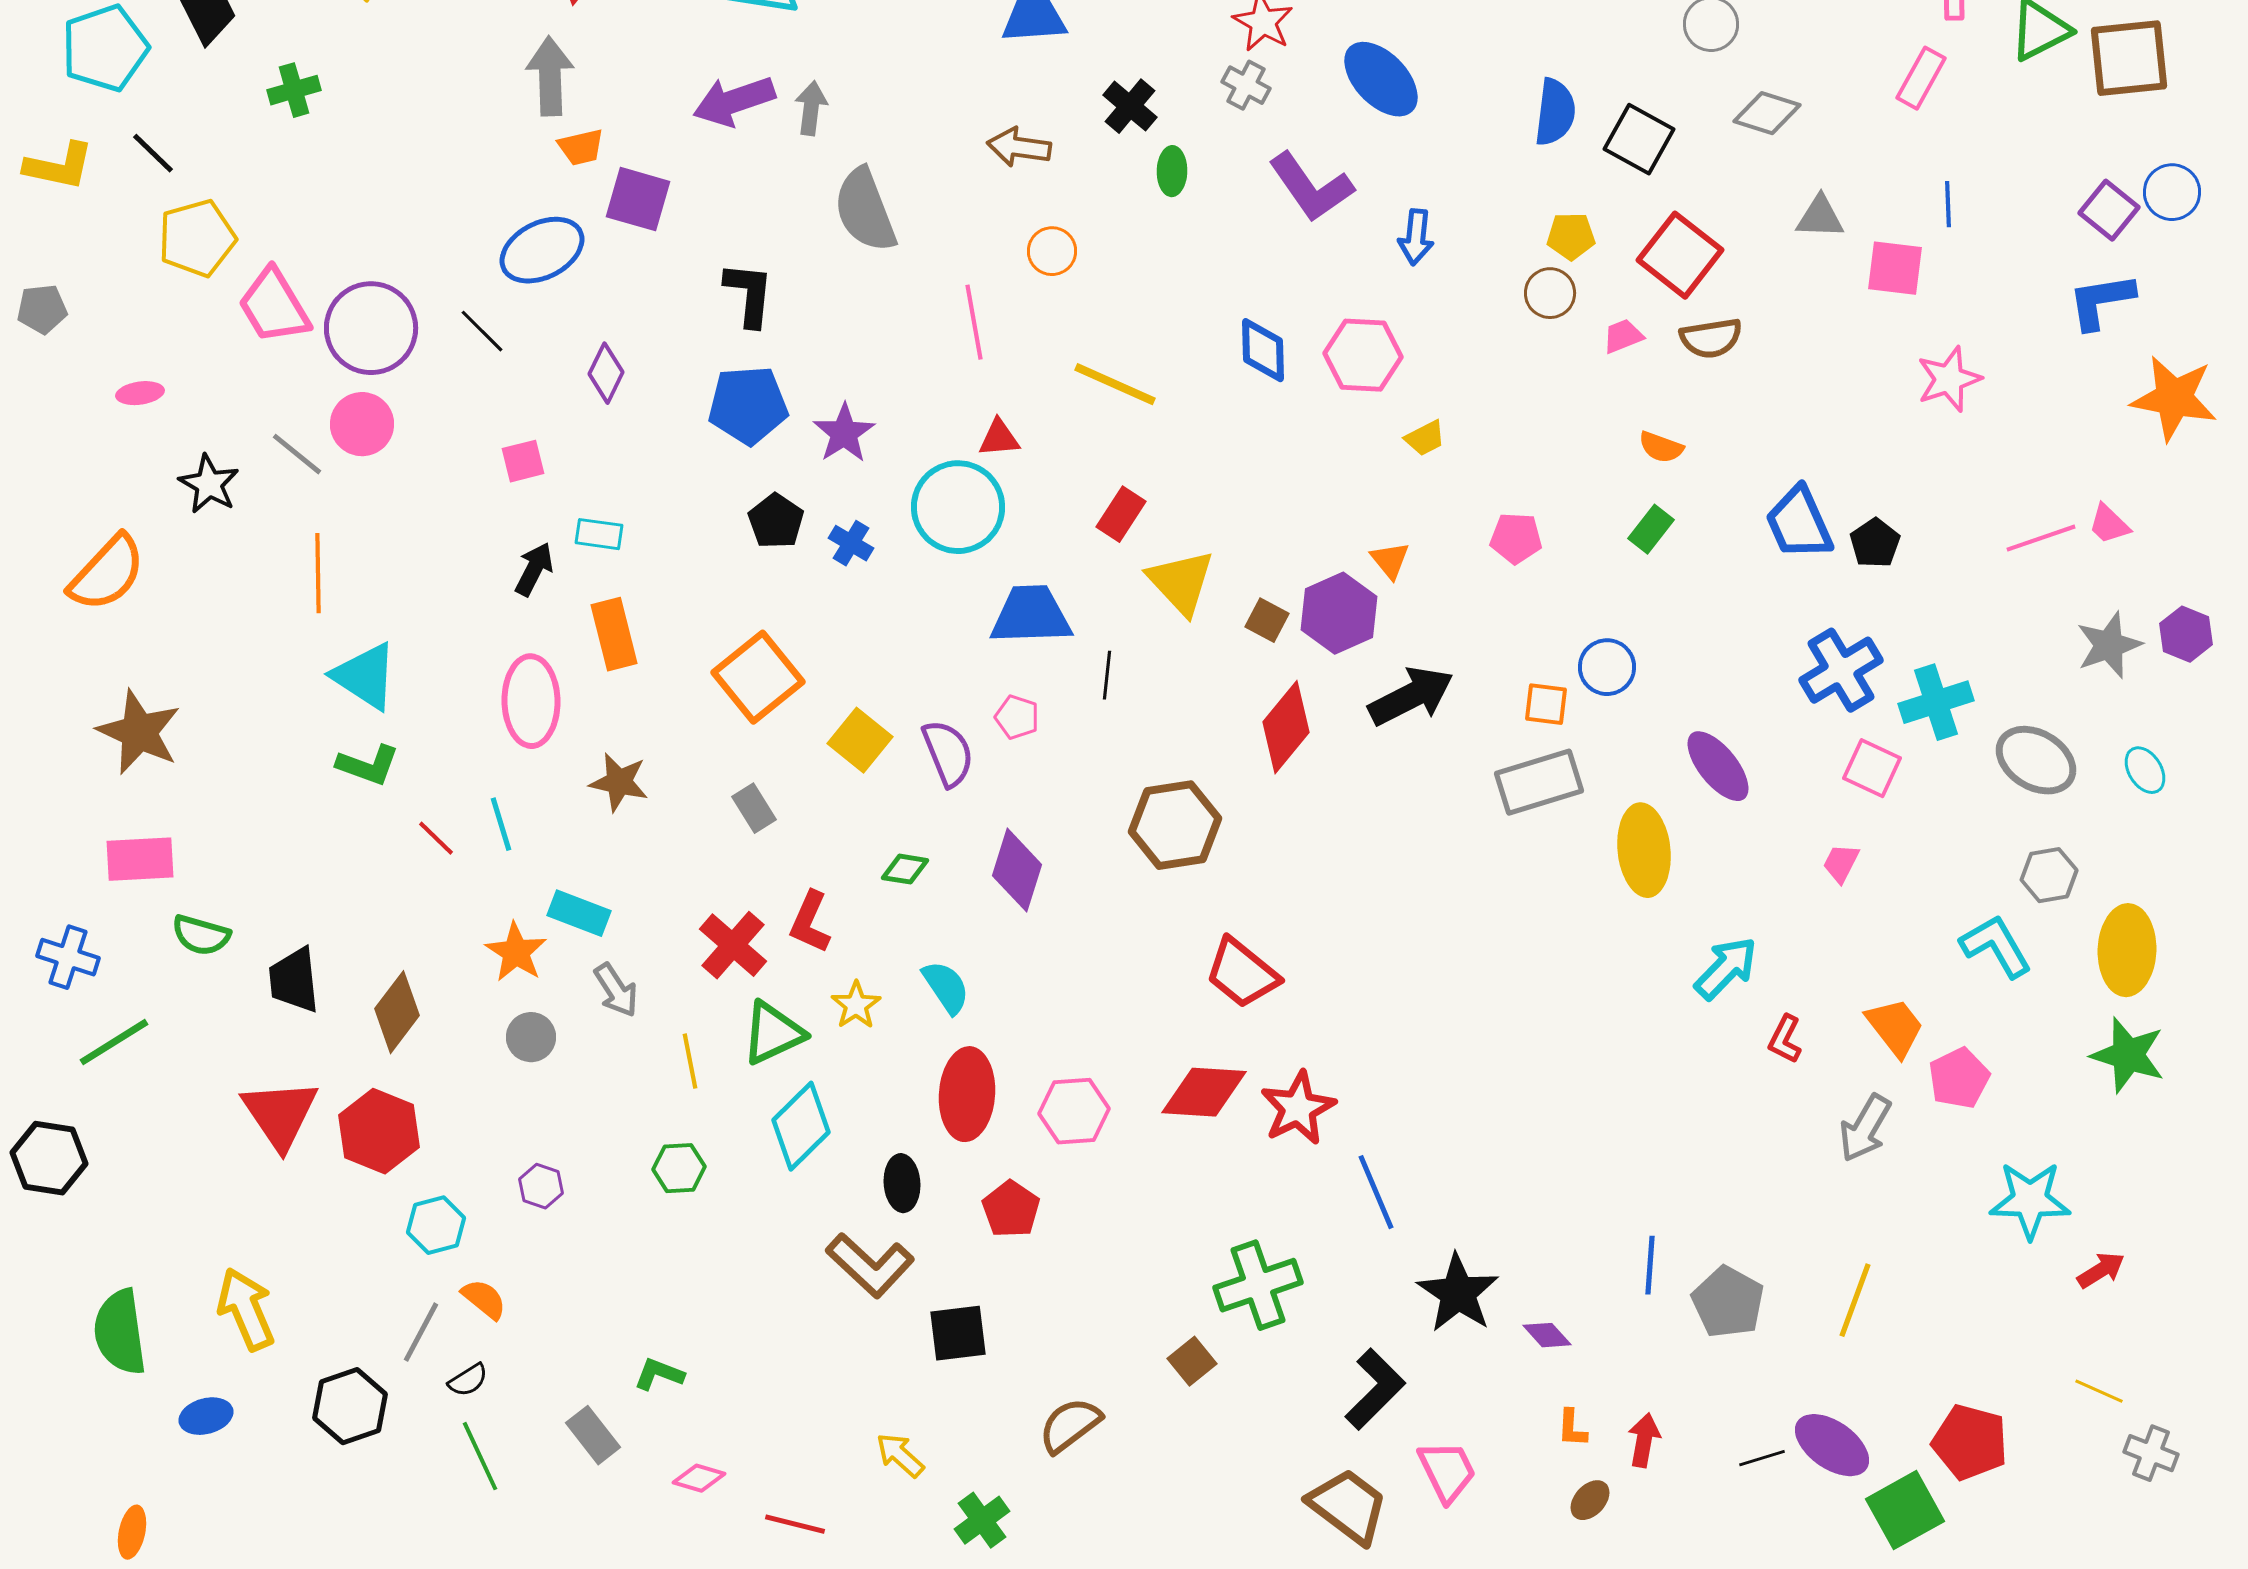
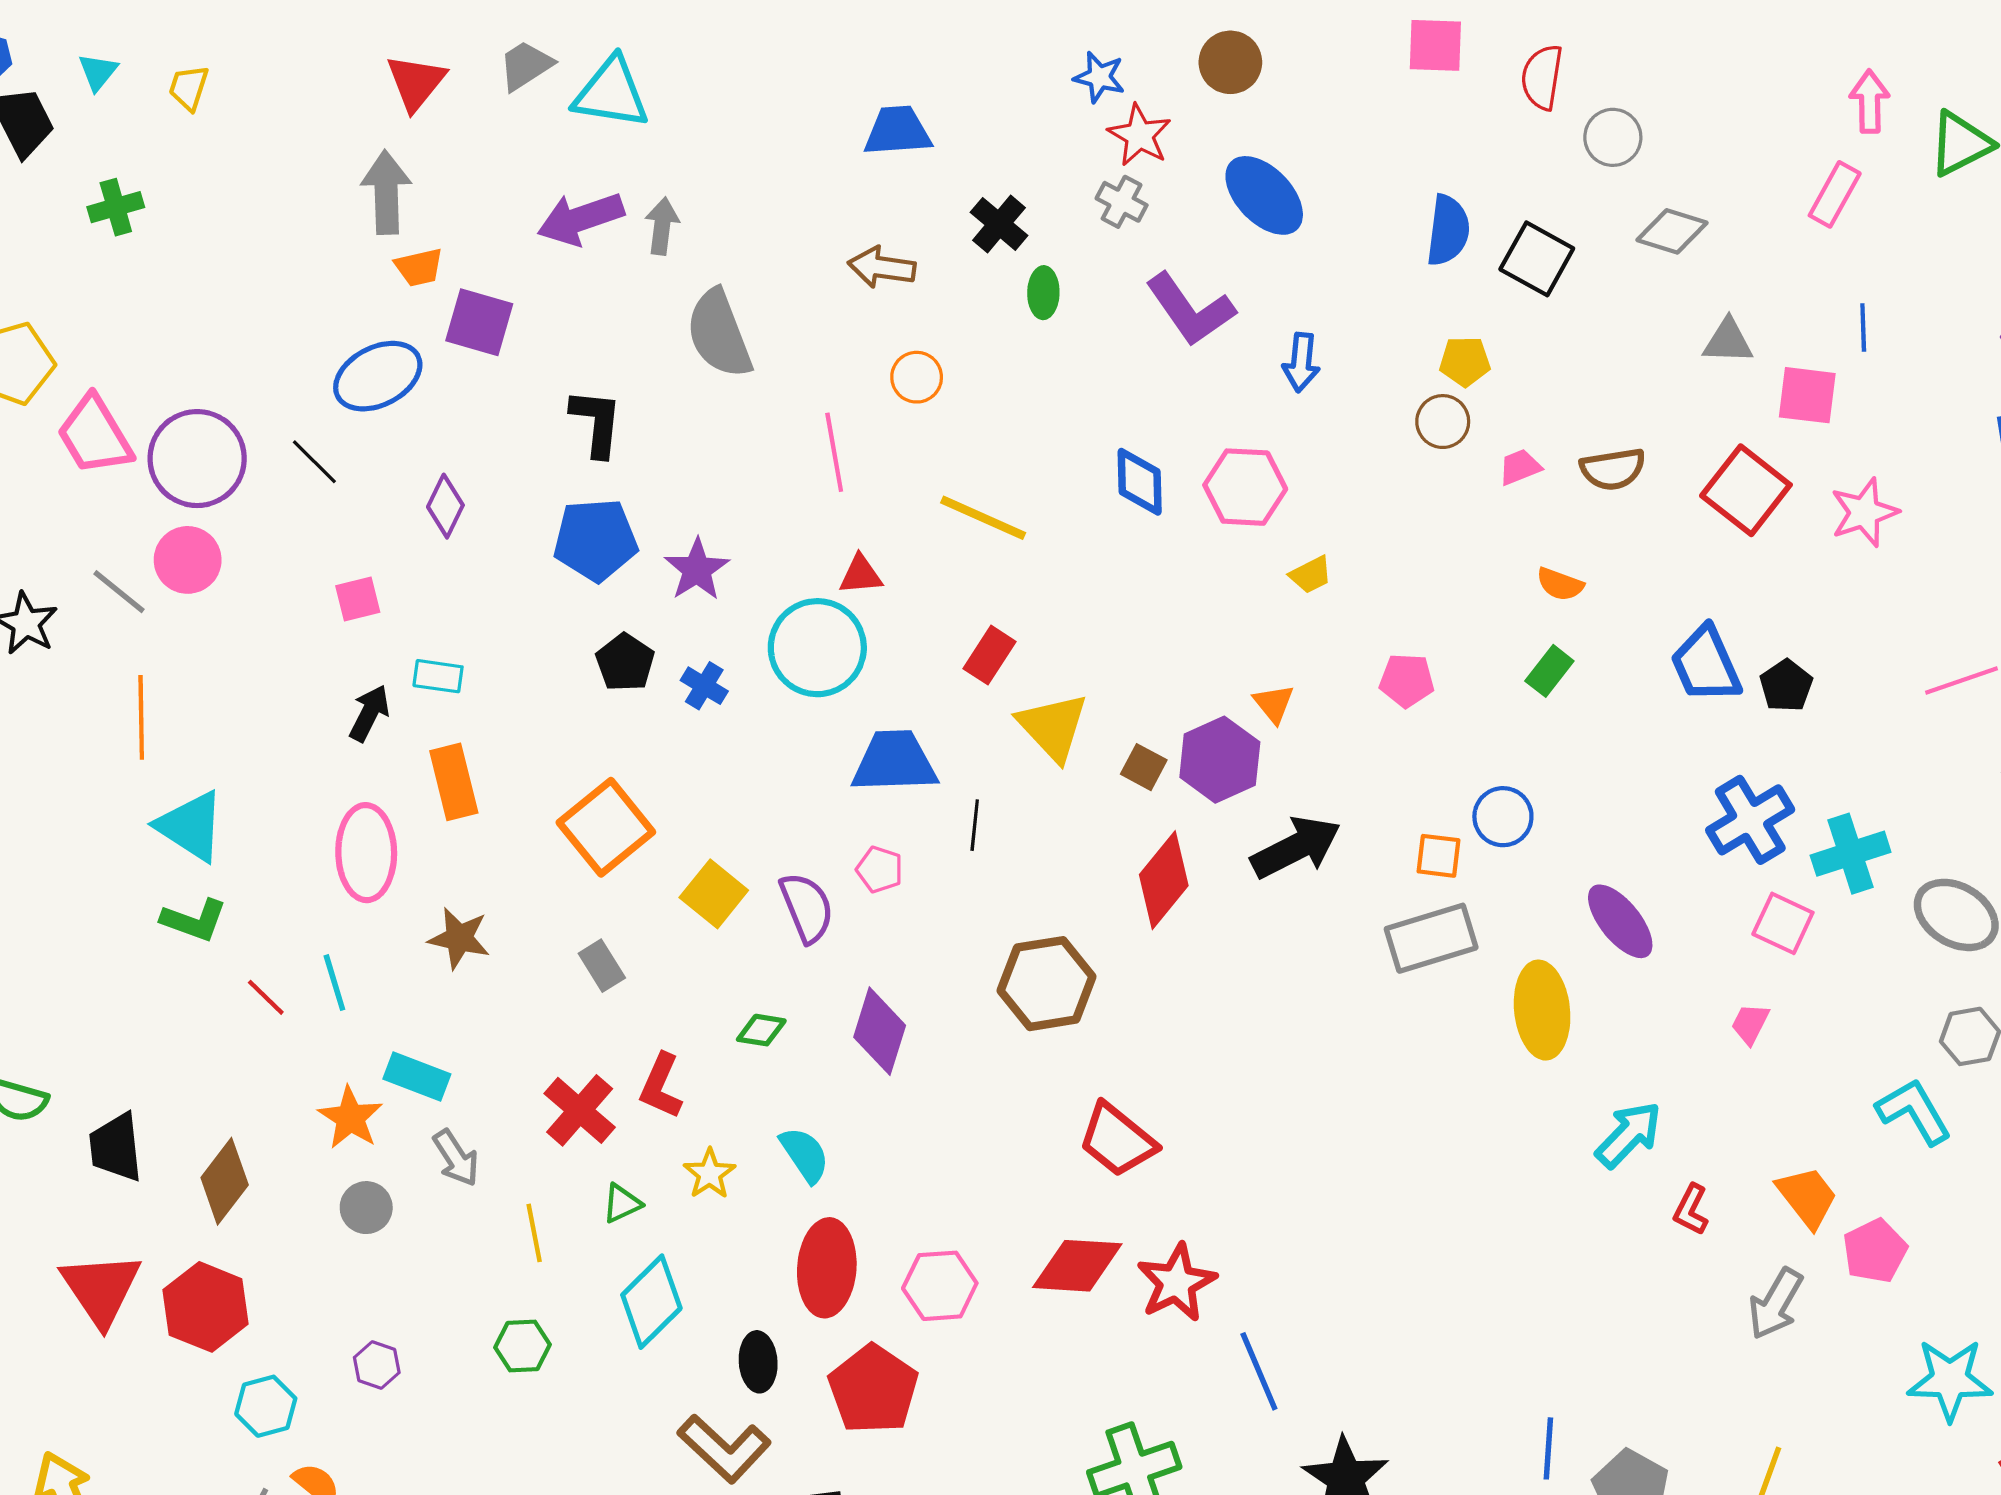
red square: (1680, 255) -> (1746, 490), moved
green triangle: (773, 1033) -> (622, 1203), size x0.6
red pentagon: (1011, 1209) -> (873, 1389), size x1.5

